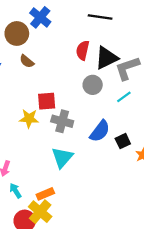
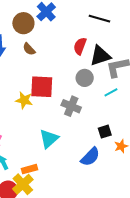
red square: (47, 101) -> (42, 87), size x1.4
gray cross: (62, 121) -> (71, 106), moved
blue semicircle: (100, 131) -> (90, 157), moved

